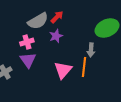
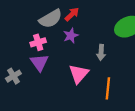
gray arrow: (91, 50) -> (101, 52), moved
orange line: (84, 67) -> (108, 88), moved

